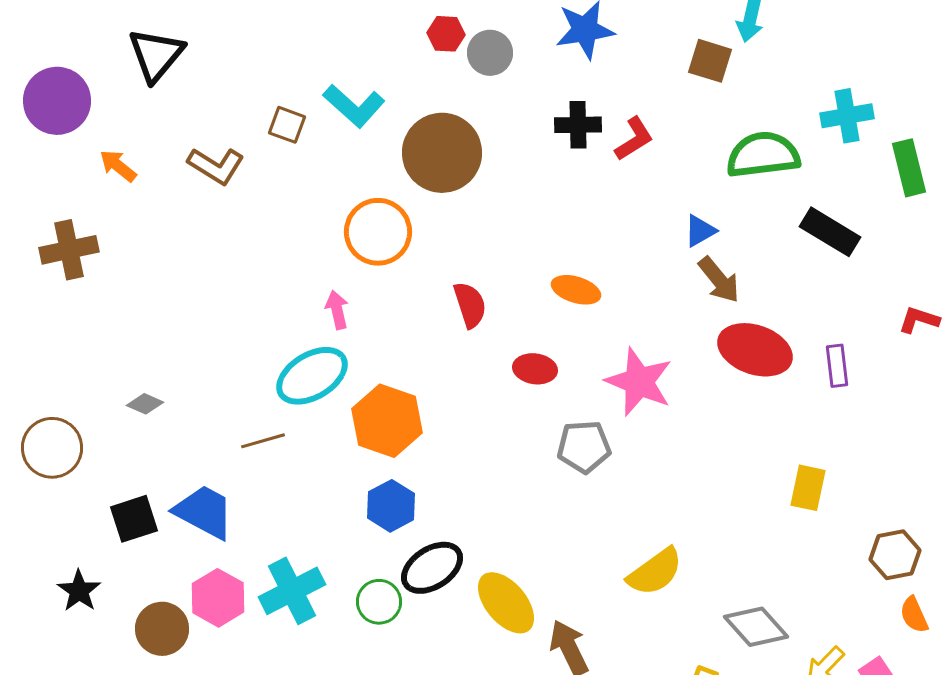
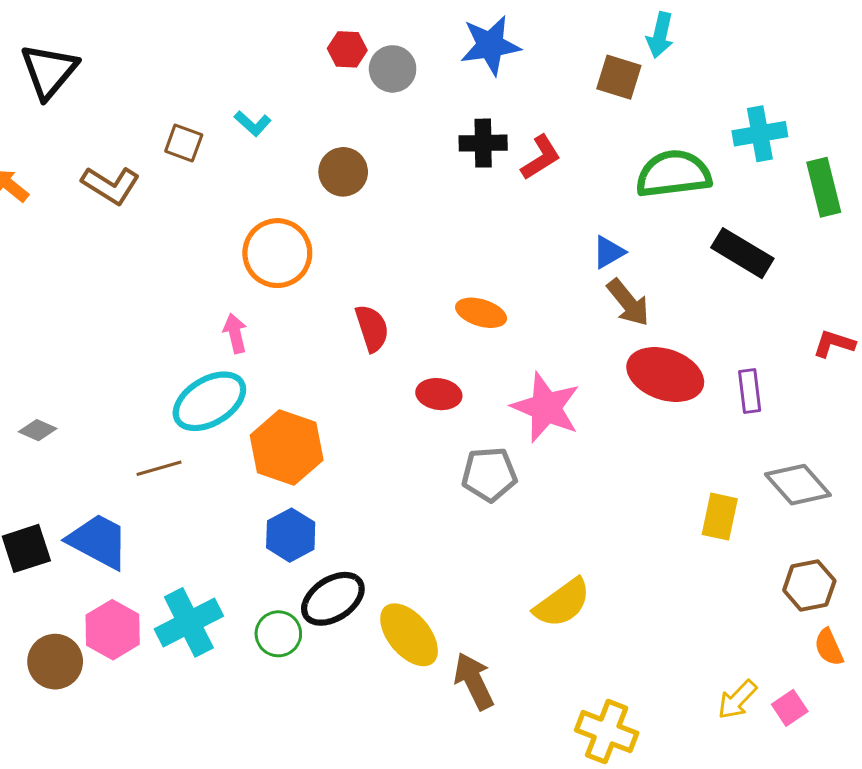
cyan L-shape: (354, 106) -> (253, 123), size x0.6
brown circle: (442, 153) -> (343, 172), size x0.6
gray diamond: (756, 627) -> (798, 485), moved

